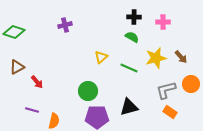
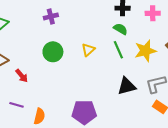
green line: (129, 68) -> (118, 50), moved, turned 42
green circle: (88, 91) -> (53, 52), moved
black triangle: (129, 107) -> (127, 86), moved

